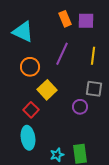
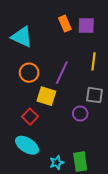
purple line: (62, 54) -> (62, 73), moved
yellow square: (47, 90) -> (46, 96), turned -30
cyan ellipse: (28, 138) -> (27, 145), turned -50

